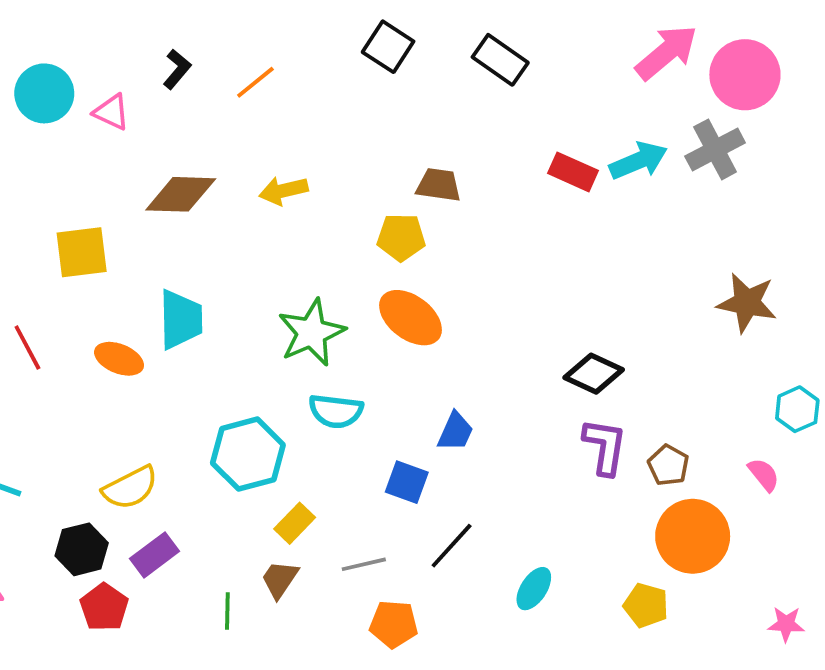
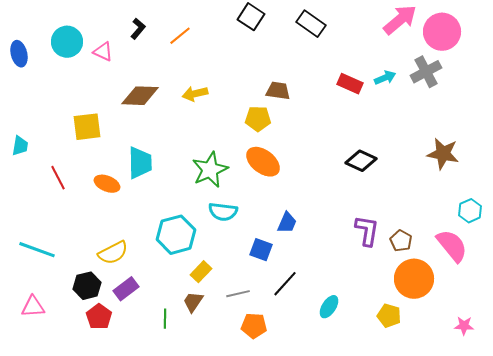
cyan arrow: (638, 161) -> (385, 78), size x0.7
black diamond: (594, 374) -> (361, 161), moved
pink semicircle: (764, 475) -> (452, 246), size x1.8

